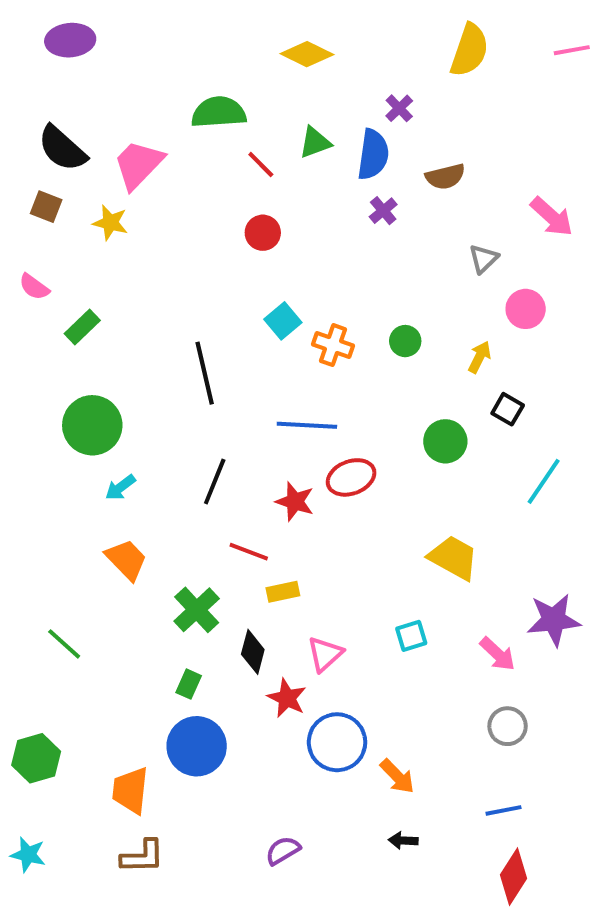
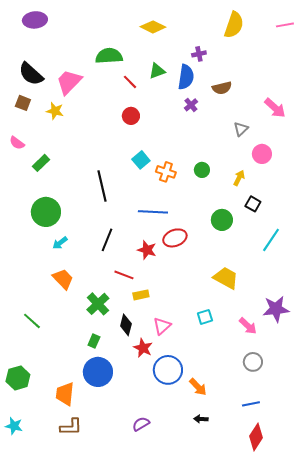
purple cross: (399, 108) -> (199, 54), turned 32

